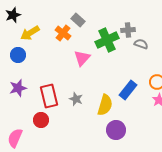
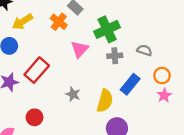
gray cross: (128, 30) -> (115, 56), moved
gray semicircle: (141, 44) -> (144, 50), moved
red rectangle: (49, 96) -> (37, 70), moved, turned 55

